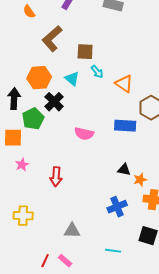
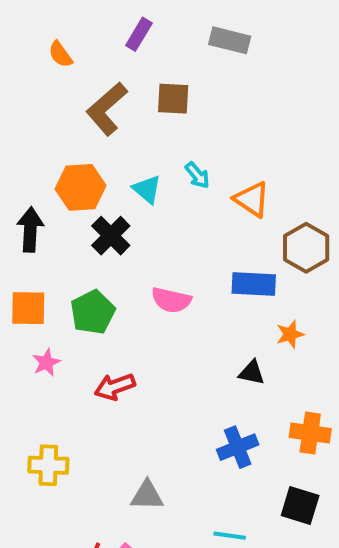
brown square: (85, 52) -> (173, 99), moved
green pentagon: (33, 119) -> (93, 312), moved
red arrow: (56, 177) -> (115, 387), turned 66
orange star: (140, 180) -> (290, 334), moved

